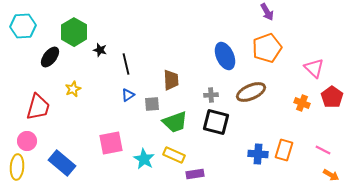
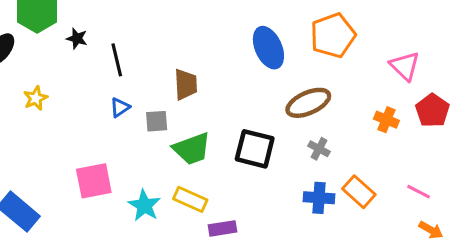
gray cross: (211, 95) -> (319, 149), moved, turned 32
orange rectangle: (284, 150) -> (359, 192), turned -65

